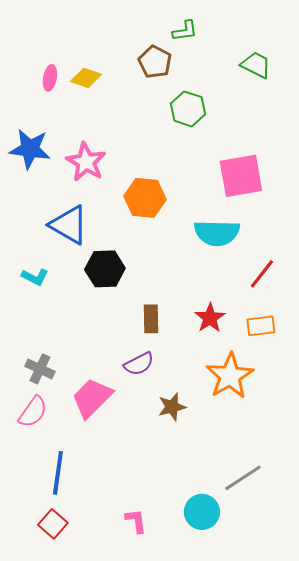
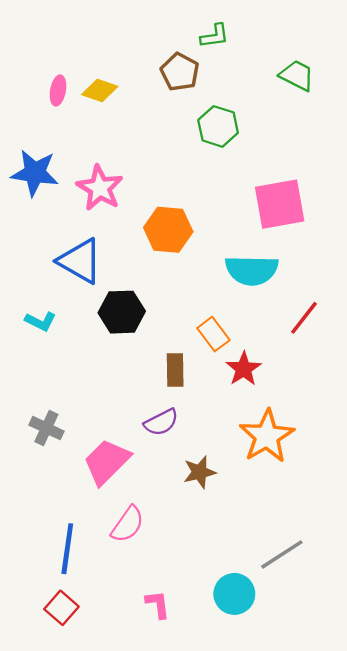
orange rectangle: (261, 326) -> (213, 334), moved, turned 60
pink semicircle: (33, 412) -> (128, 524), moved

